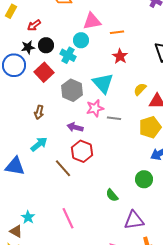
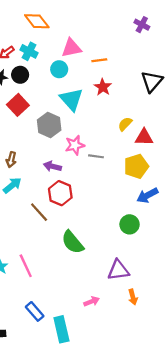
cyan cross: (68, 55) -> (29, 51), moved
cyan triangle: (103, 83) -> (71, 99), moved
brown arrow: (39, 112) -> (11, 160), moved
green semicircle: (112, 195) -> (73, 242), moved, size x1.6
pink line: (68, 218) -> (26, 266), moved

